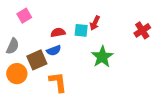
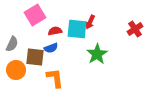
pink square: (24, 16) -> (35, 15), moved, size x1.5
cyan square: (81, 30) -> (77, 29), size x1.5
brown square: (37, 60) -> (35, 57), turned 30

